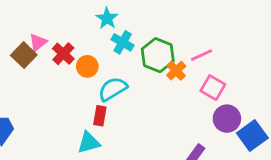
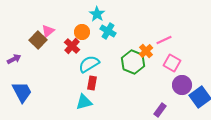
red cross: (63, 54) -> (72, 46), moved
green hexagon: (158, 55) -> (133, 62), moved
orange circle: (87, 66) -> (82, 32), moved
cyan semicircle: (113, 89) -> (89, 64), moved

